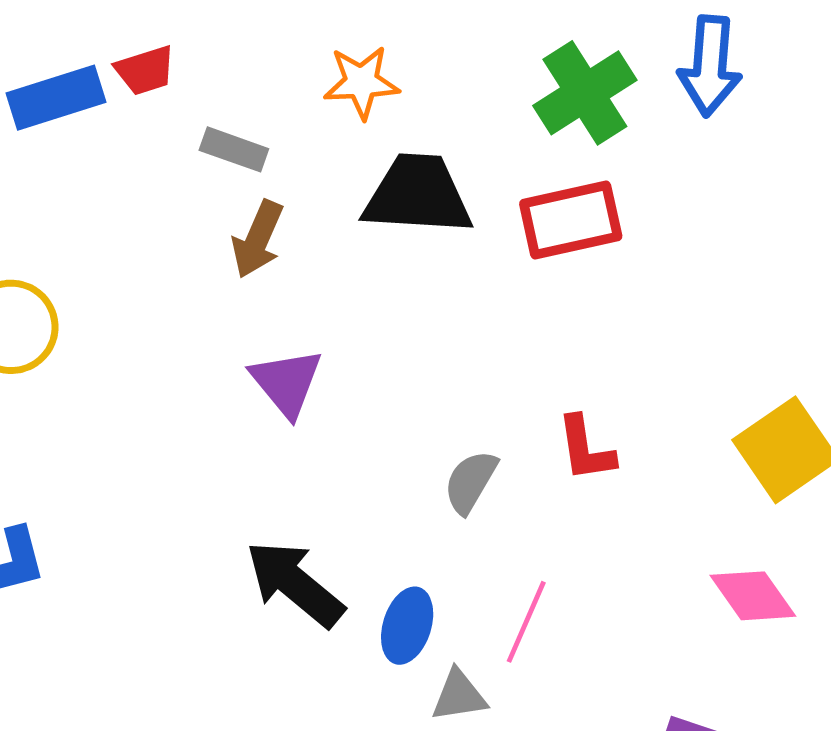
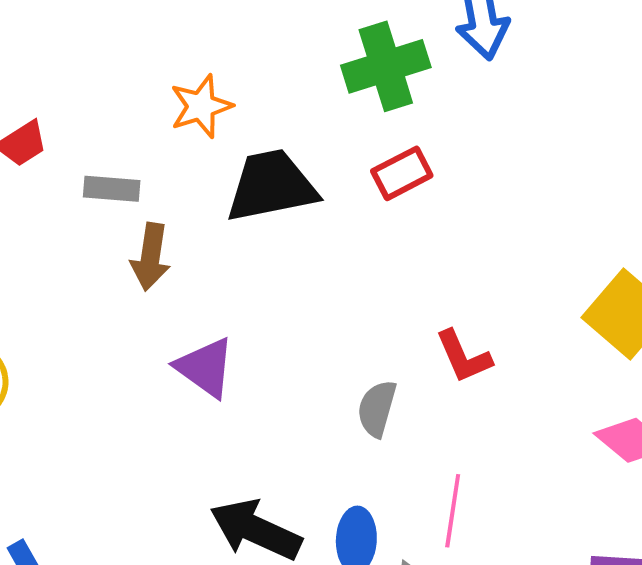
green cross: (585, 93) -> (386, 66), turned 30
red rectangle: (571, 220) -> (402, 173), size x0.7

